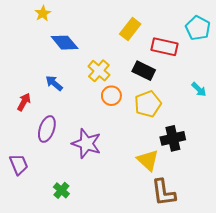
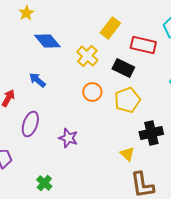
yellow cross: (99, 71) -> (87, 56), moved
purple star: (86, 144) -> (68, 138), size x0.7
yellow triangle: (148, 160) -> (127, 154), size x0.7

